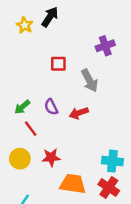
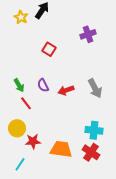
red square: (58, 64) -> (49, 49), turned 32
gray arrow: (90, 81) -> (95, 88), moved
green arrow: (22, 107) -> (19, 85), turned -80
red star: (51, 157) -> (33, 141), moved

